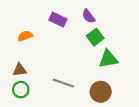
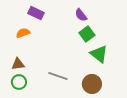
purple rectangle: (58, 20) -> (36, 13), moved
green triangle: (108, 59) -> (99, 54), turned 48

